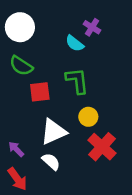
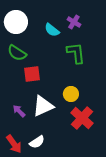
cyan semicircle: (75, 43) -> (52, 30), moved
green L-shape: (77, 81) -> (76, 53), moved
purple arrow: (16, 149) -> (19, 111), moved
white semicircle: (51, 162) -> (37, 142), moved, turned 105

